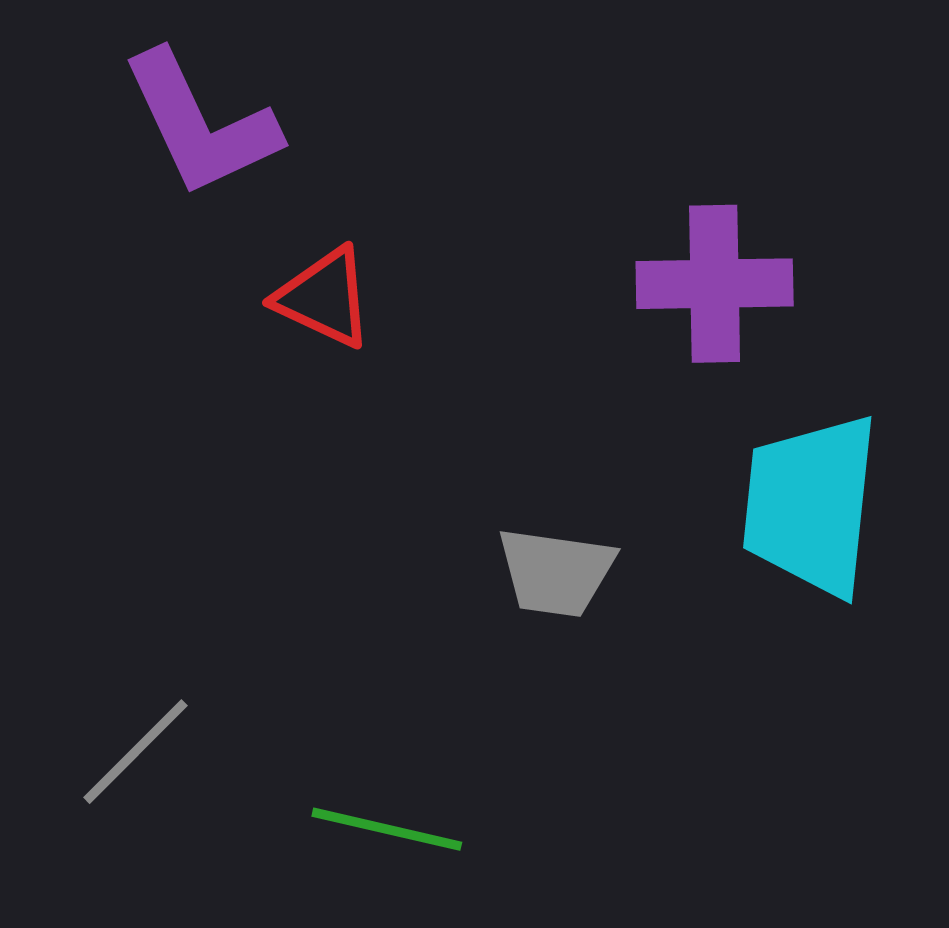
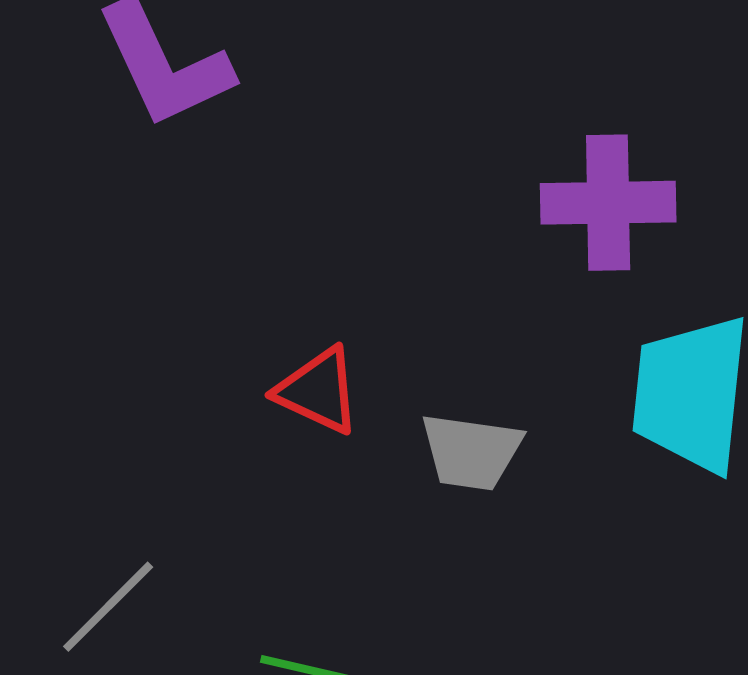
red triangle: (324, 298) -> (318, 391), moved

